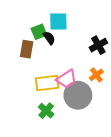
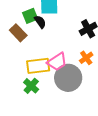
brown rectangle: (27, 49) -> (18, 33), turned -54
green cross: (46, 111) -> (31, 86), moved

